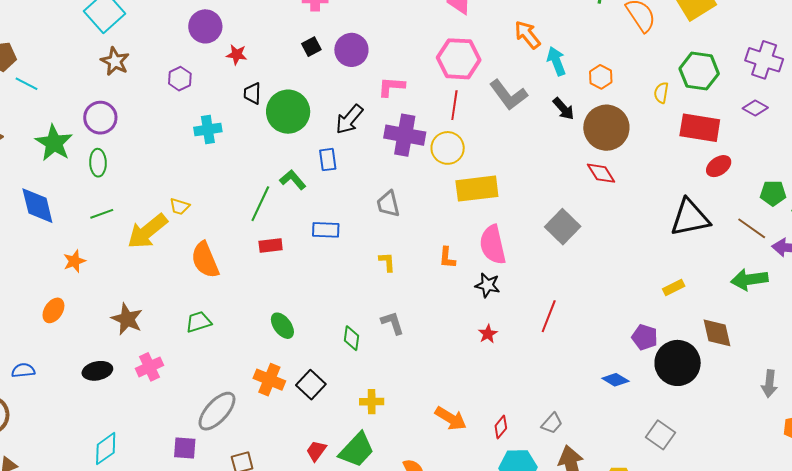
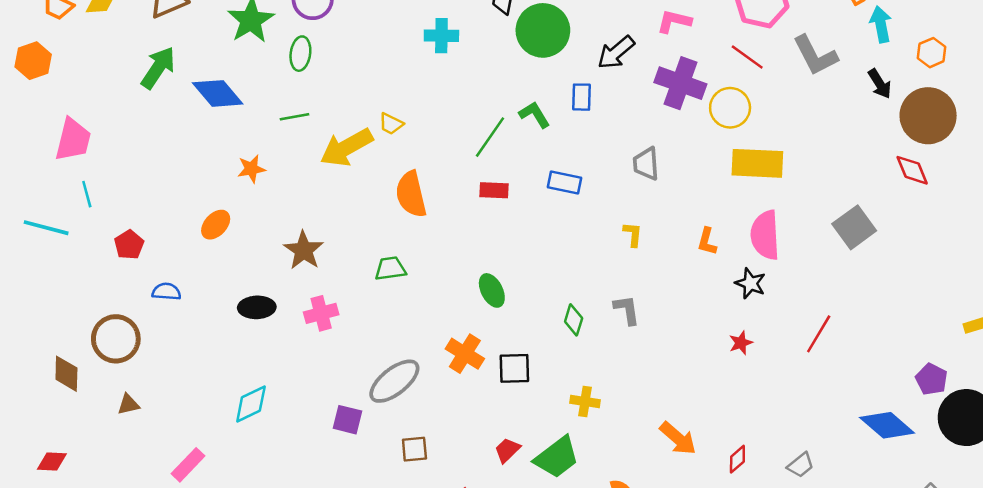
red line: (454, 105) -> (747, 57), turned -72
blue diamond: (37, 206) -> (218, 93), turned -36
blue diamond: (615, 380) -> (887, 425), size x1.6
black square: (311, 385) -> (514, 368), turned 36

